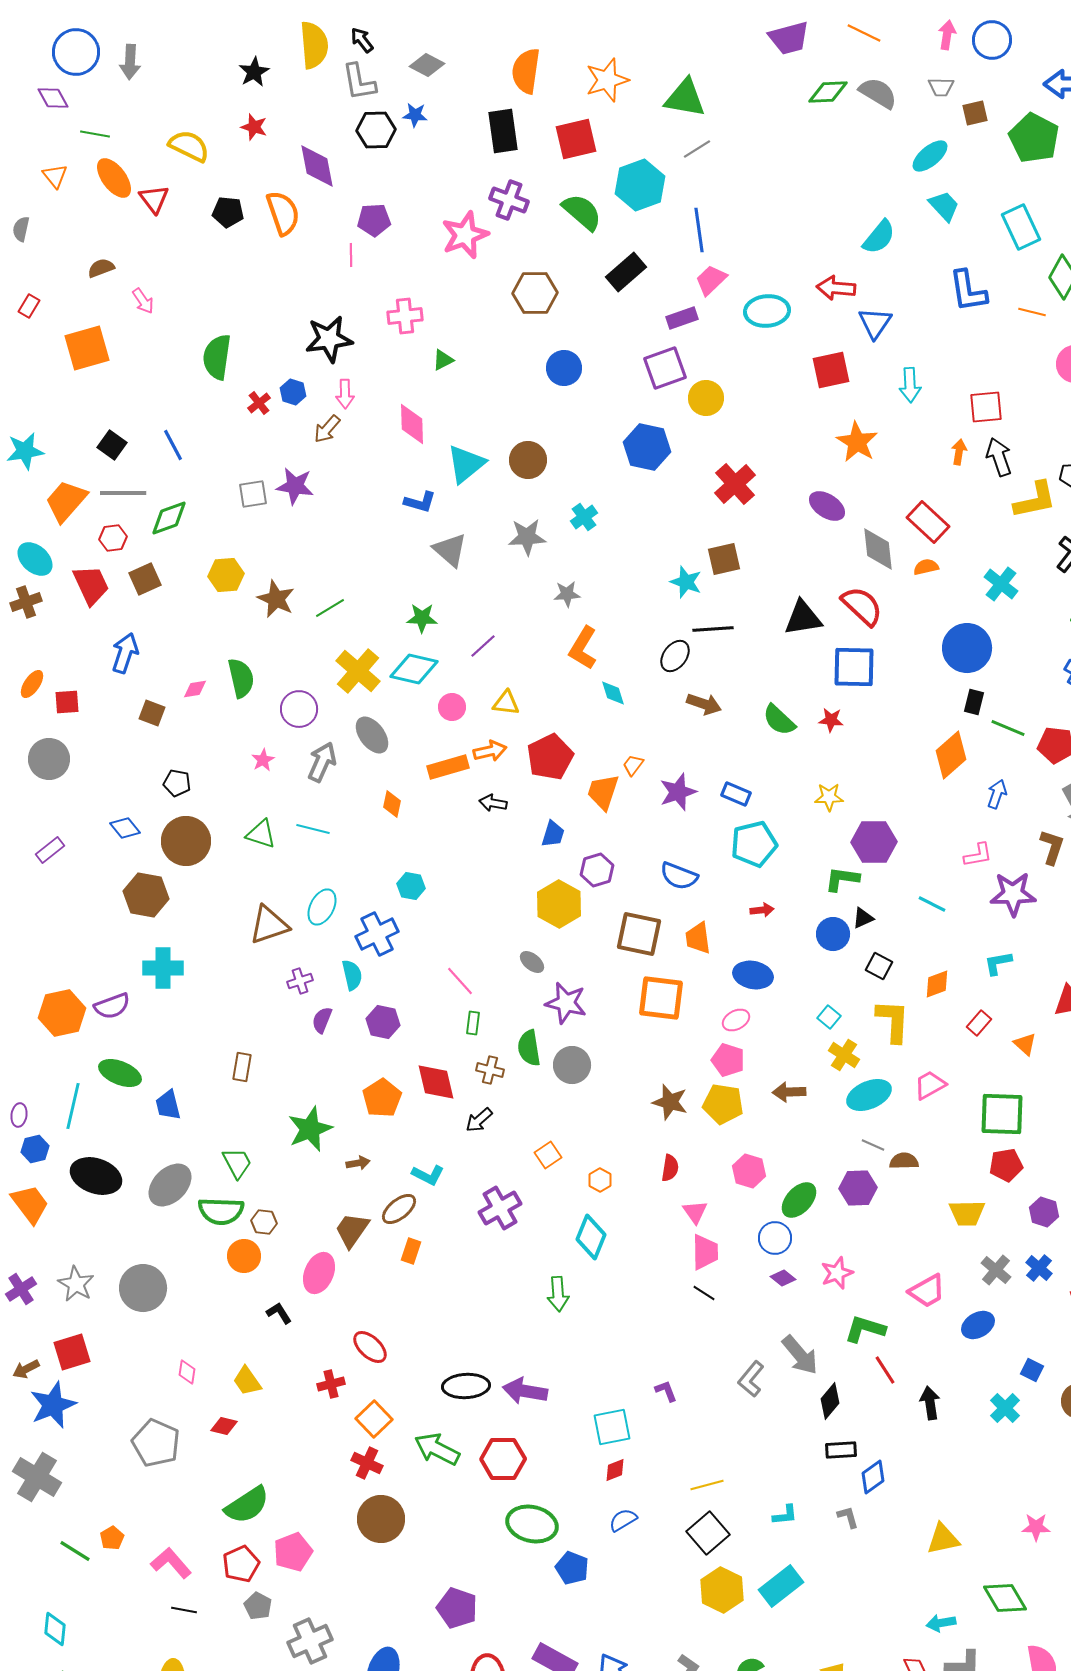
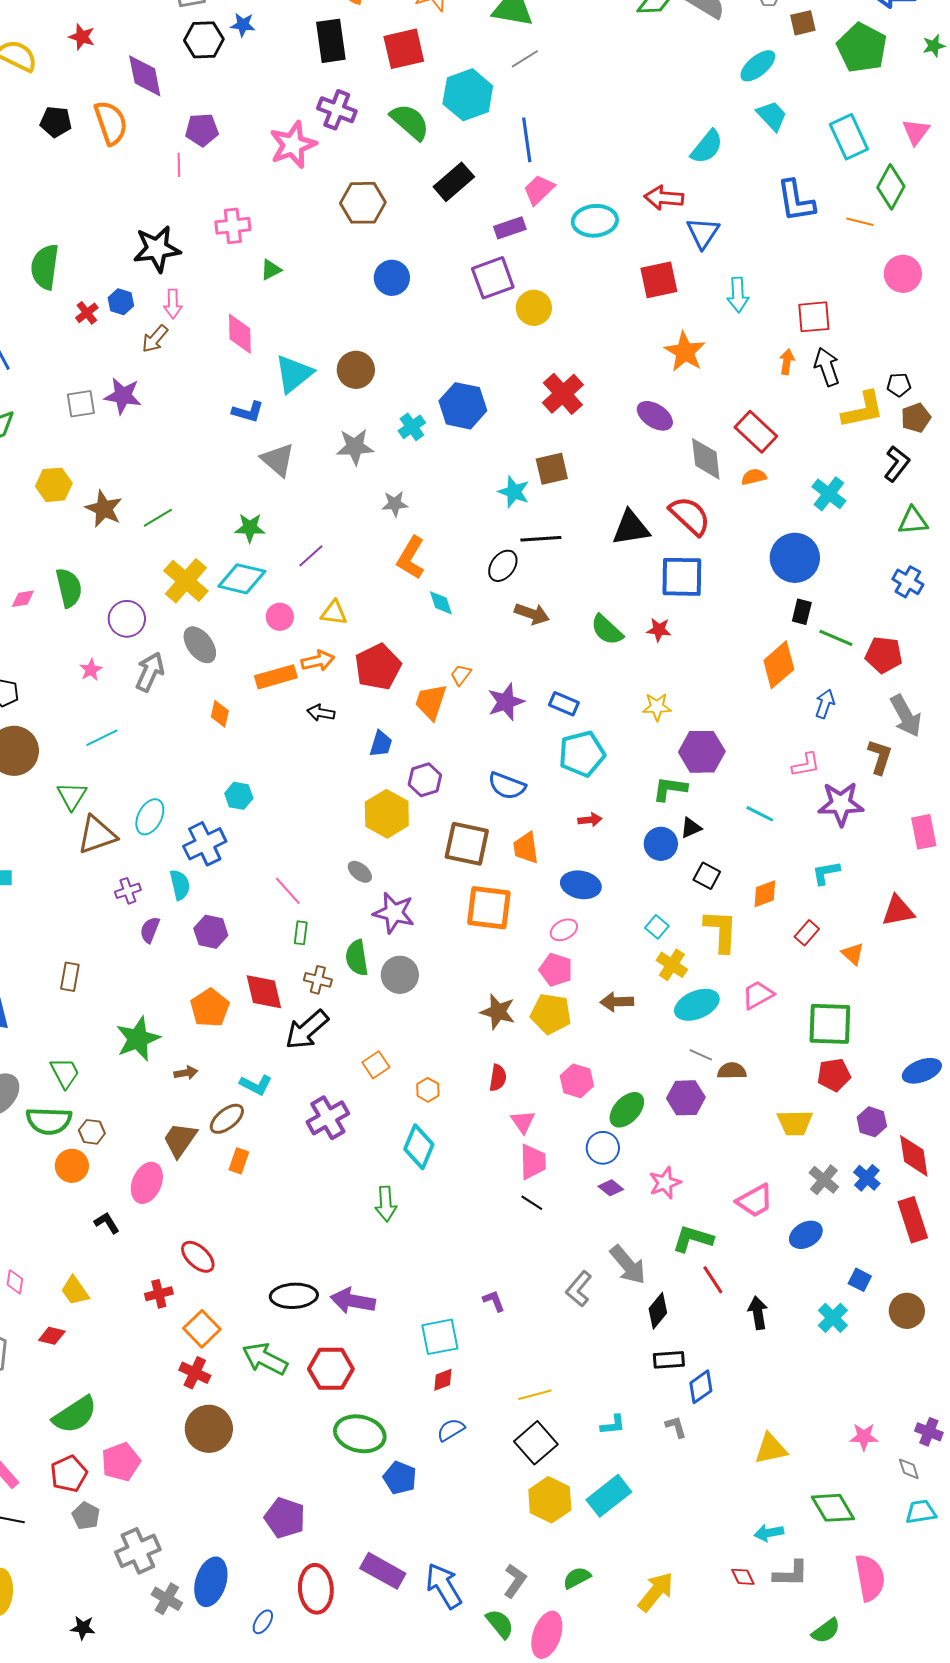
blue hexagon: (647, 447) -> (463, 406), moved
cyan line: (313, 829) -> (102, 738), moved, turned -40
green triangle: (261, 834) -> (72, 796), moved, turned 44
black arrow: (479, 1120) -> (307, 1030), size x1.6

